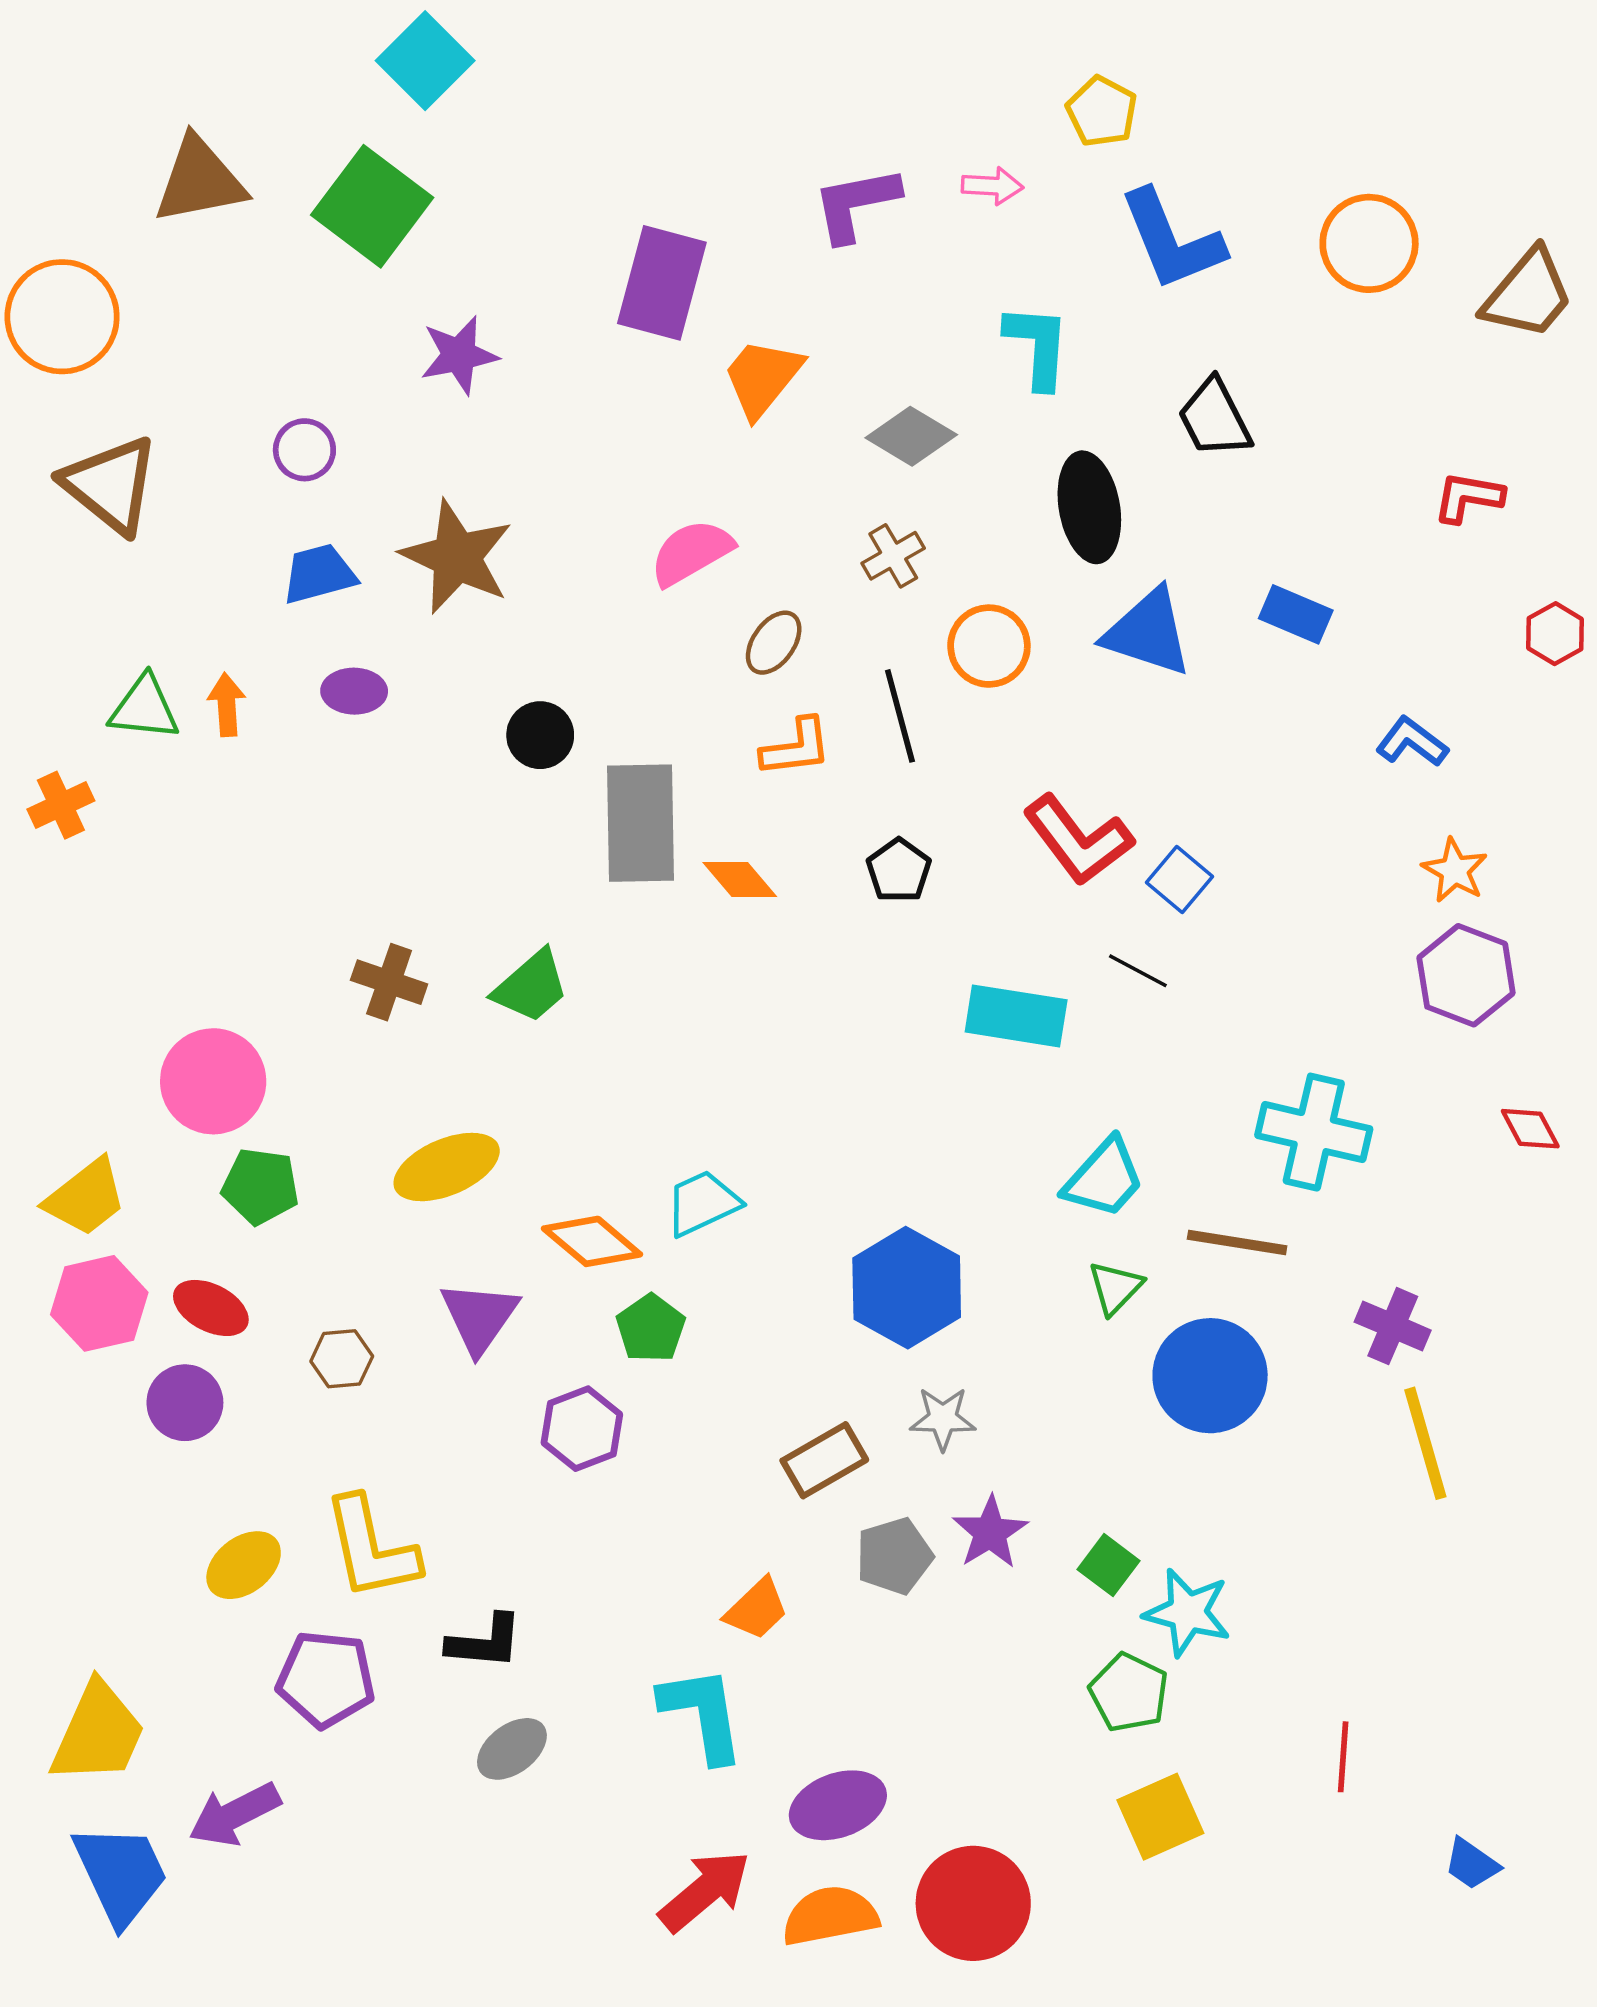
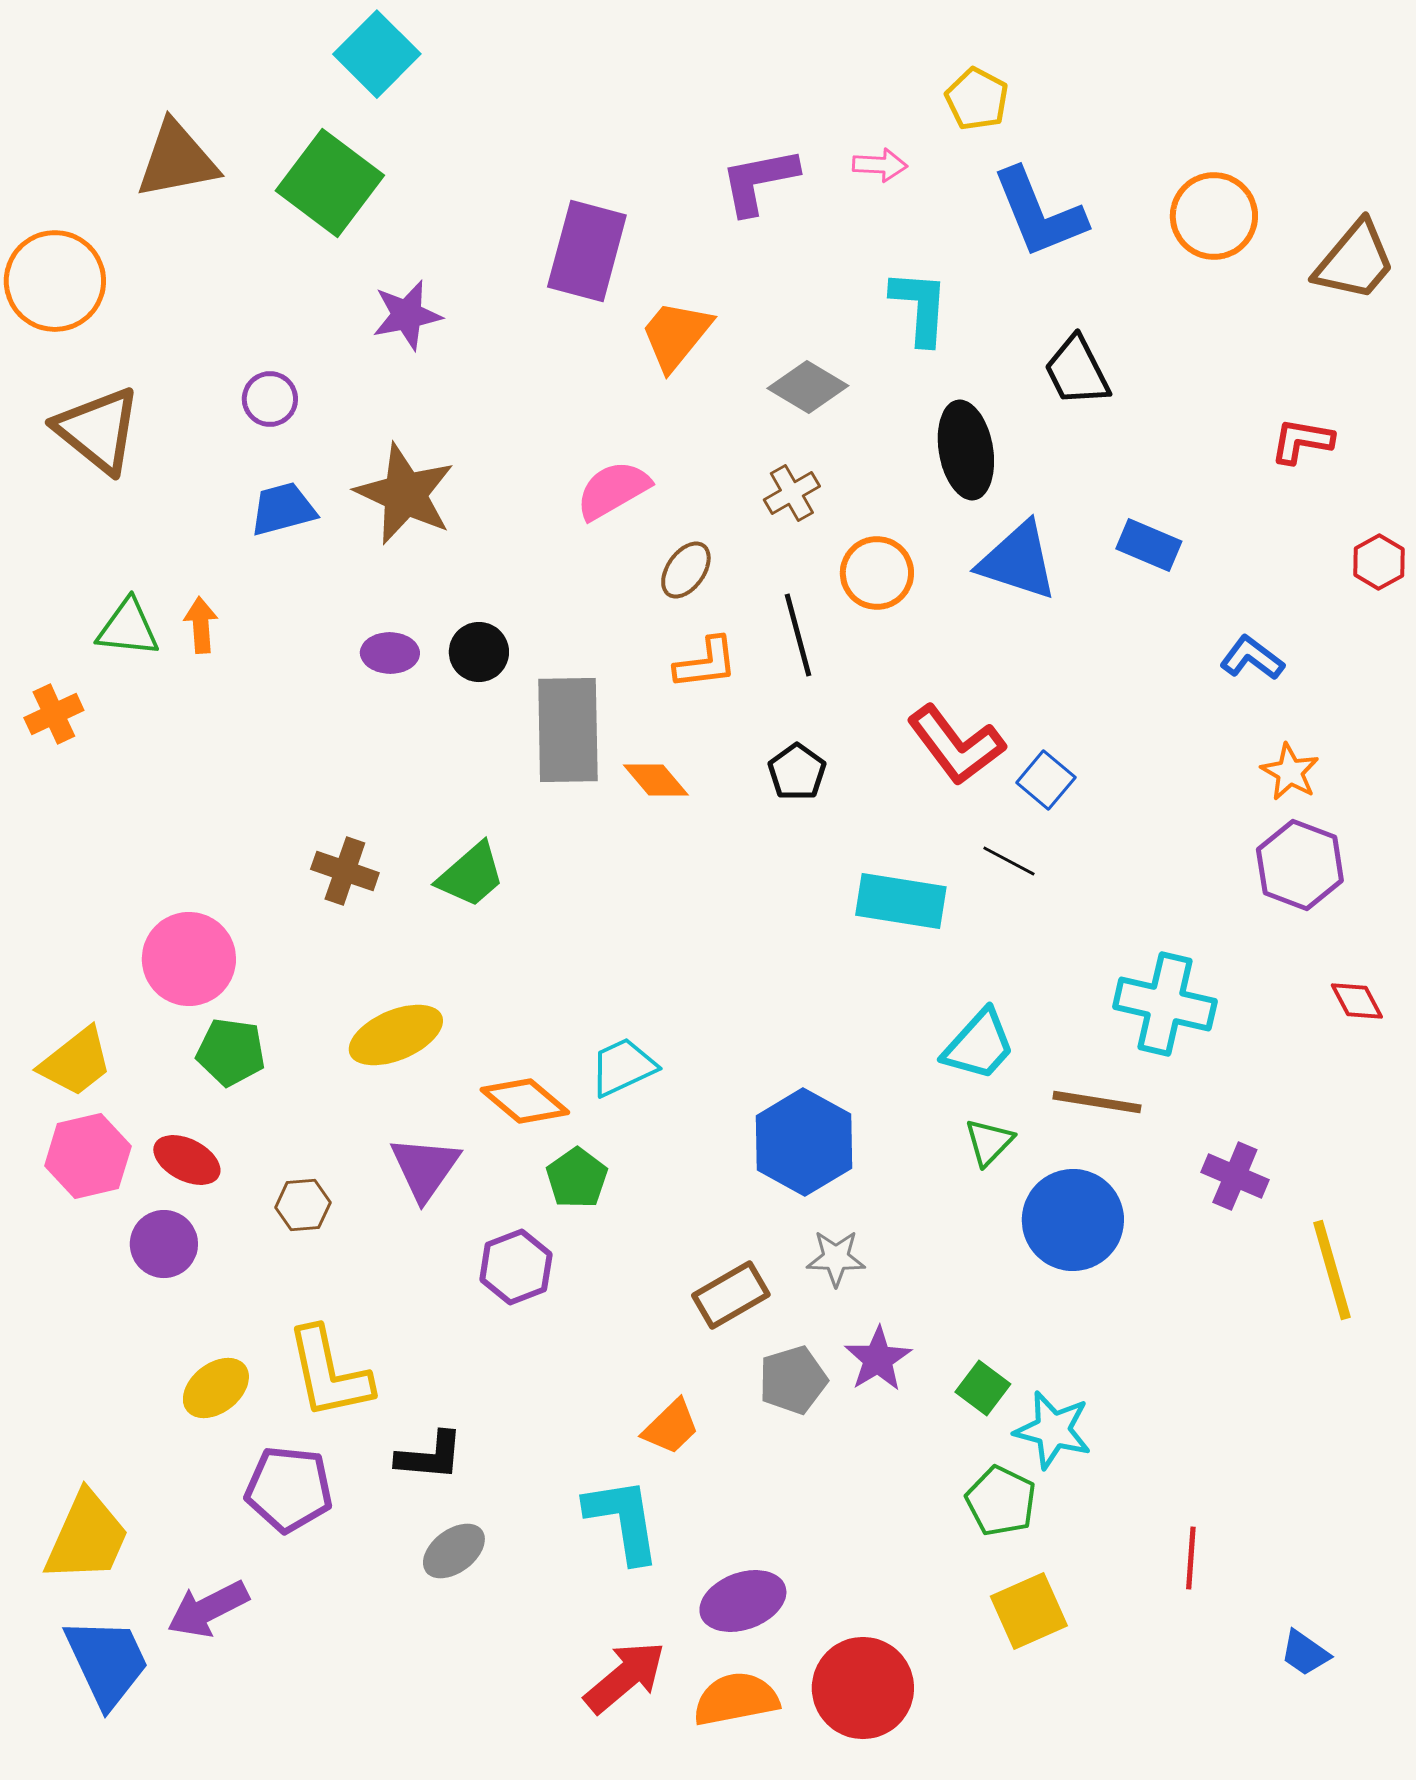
purple ellipse: (354, 691) -> (390, 653), moved
yellow line: (1425, 1443) -> (1332, 1270), moved

